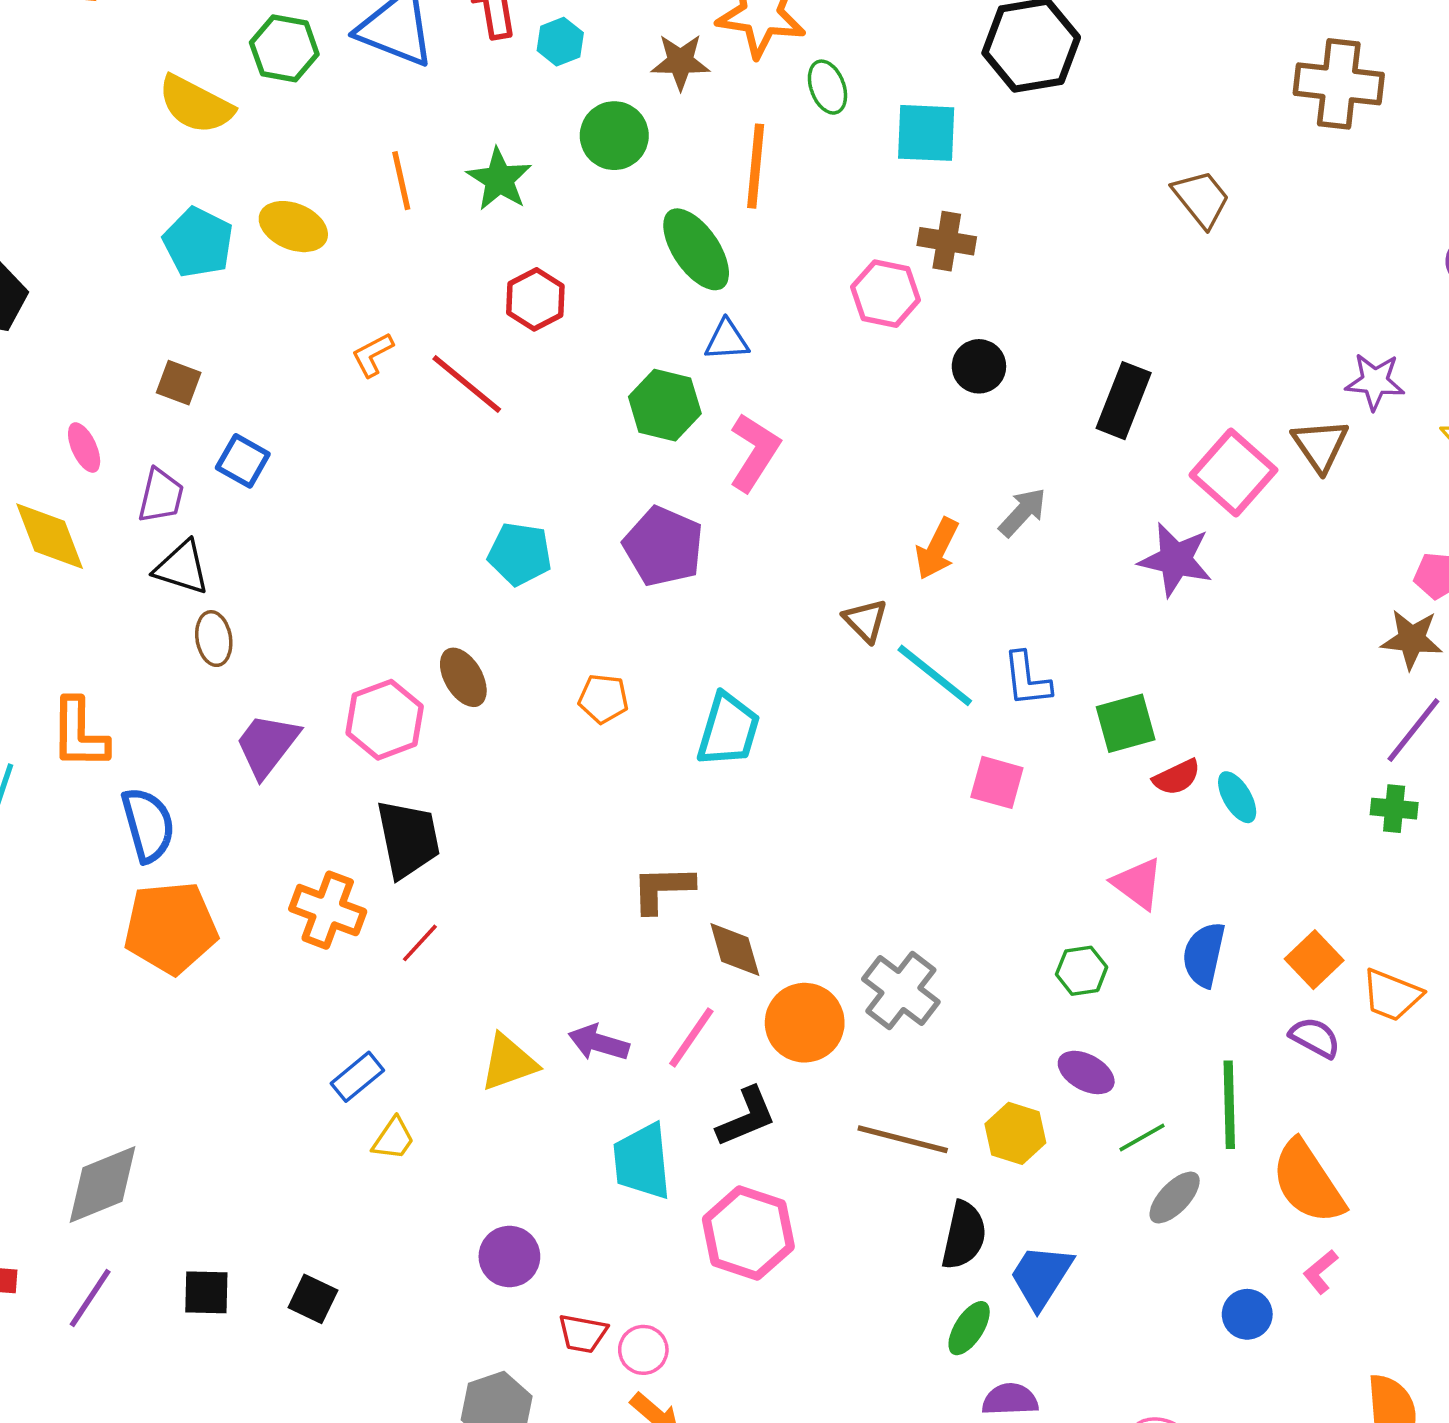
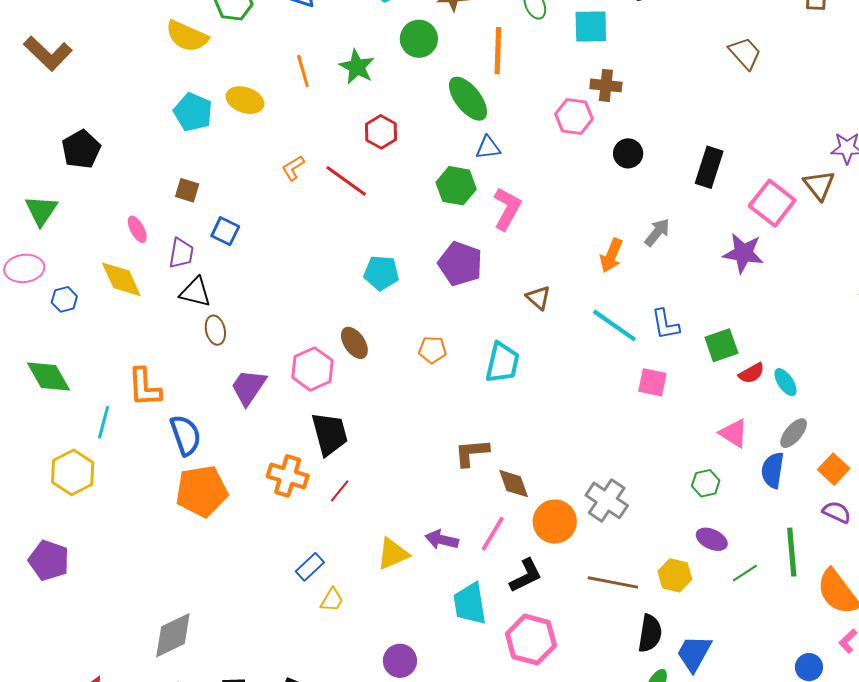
brown triangle: (866, 620) -> (538, 298), moved
gray ellipse: (1175, 1198) -> (794, 433), moved

